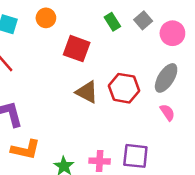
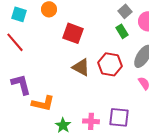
green rectangle: (112, 22) -> (122, 31), moved
orange L-shape: (25, 150) -> (43, 103), moved

